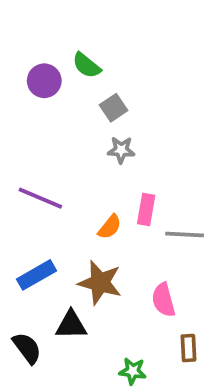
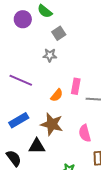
gray star: (121, 150) -> (50, 55), moved

